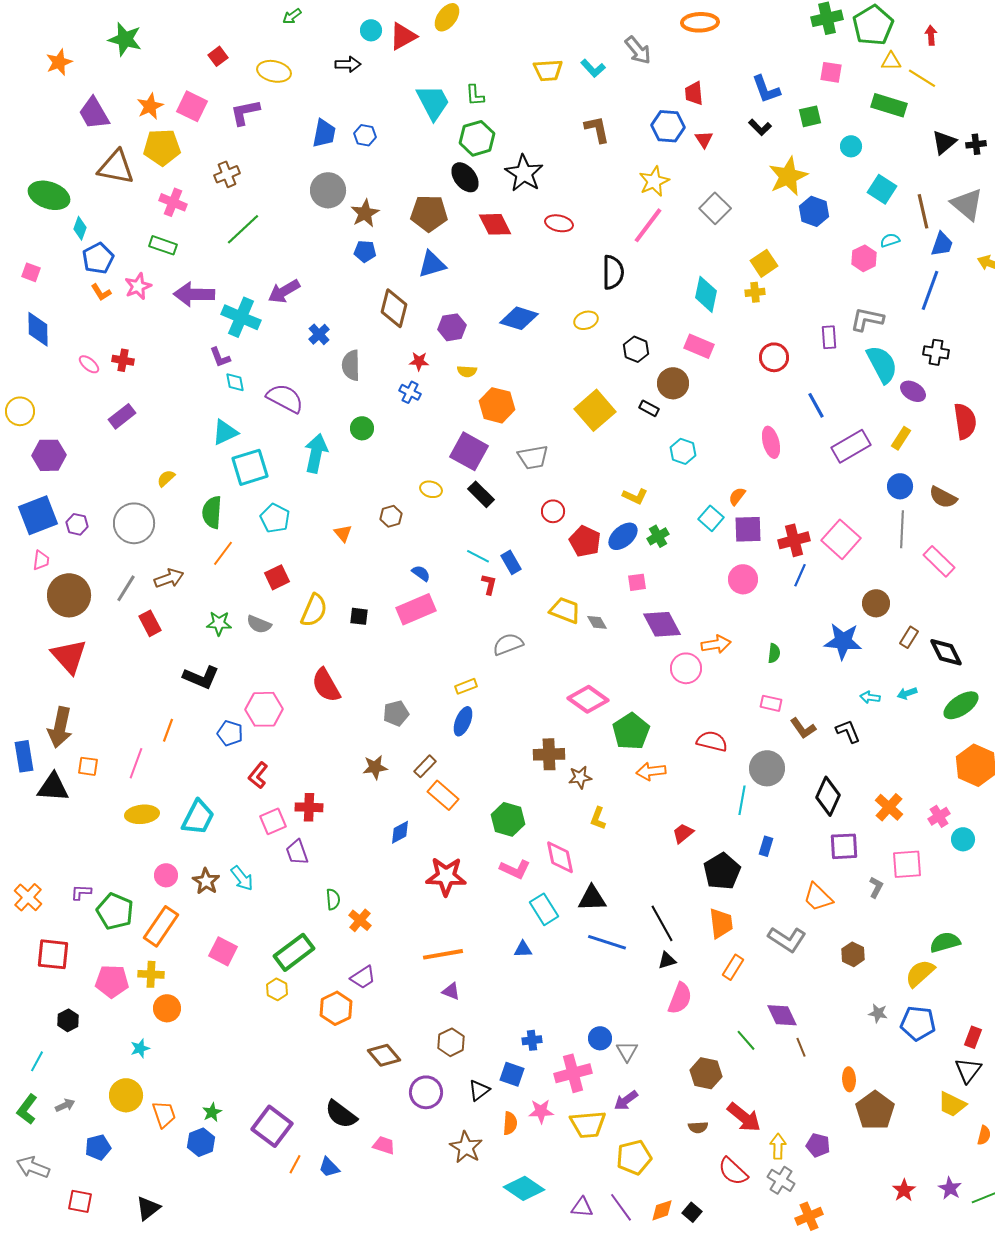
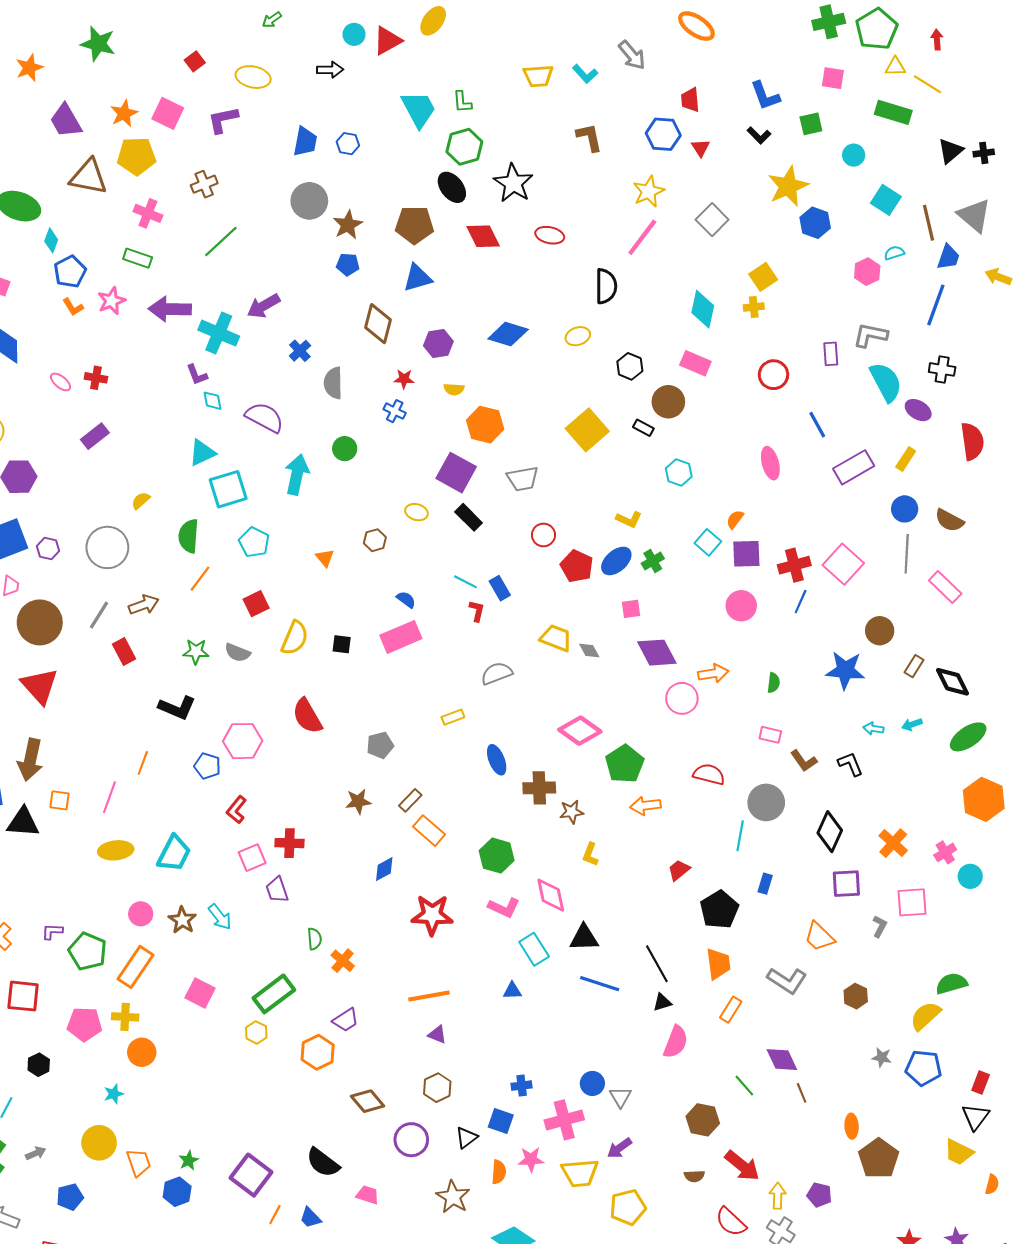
orange ellipse: (700, 22) -> (696, 26), turned 36
blue ellipse: (463, 721) -> (497, 760), moved, turned -44

